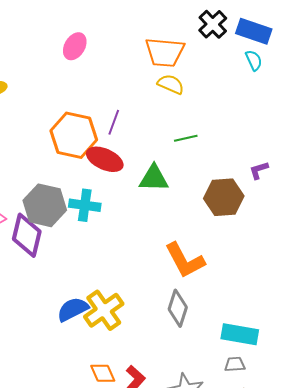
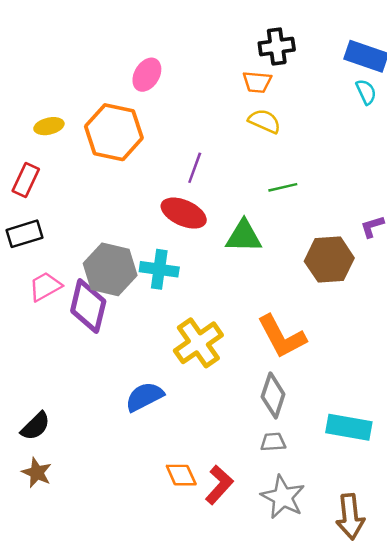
black cross: (213, 24) -> (277, 47), moved, turned 36
orange trapezoid: (165, 52) -> (257, 82), size x0.6
orange hexagon: (74, 135) -> (114, 132), moved
yellow cross: (104, 310) -> (198, 343), moved
gray trapezoid: (235, 364) -> (273, 442), moved

